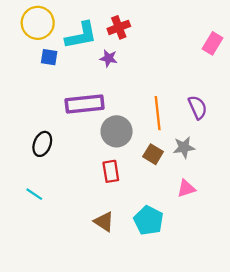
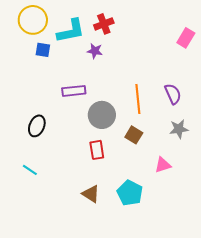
purple rectangle: (85, 104) -> (74, 91), size x0.7
gray star: (184, 147) -> (179, 129), moved

